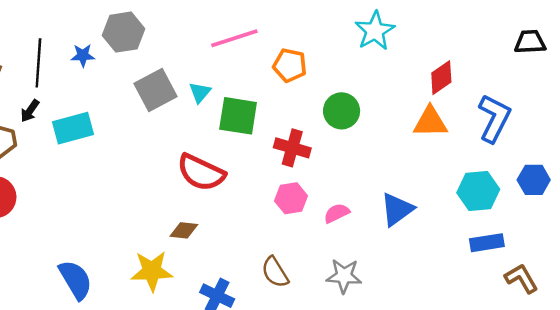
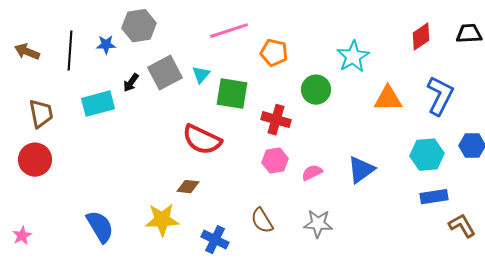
cyan star: (375, 31) -> (353, 57), moved
red diamond: (441, 78) -> (421, 37), moved
black arrow: (30, 111) -> (131, 83), moved

